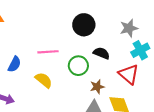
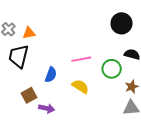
black circle: (84, 25) -> (122, 23), moved

